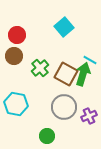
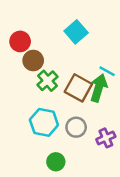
brown circle: (14, 56) -> (33, 61), moved
cyan hexagon: (16, 104) -> (44, 122), moved
gray circle: (64, 107) -> (76, 127), size x0.7

